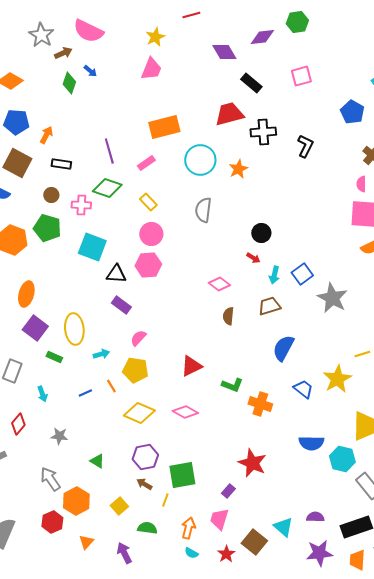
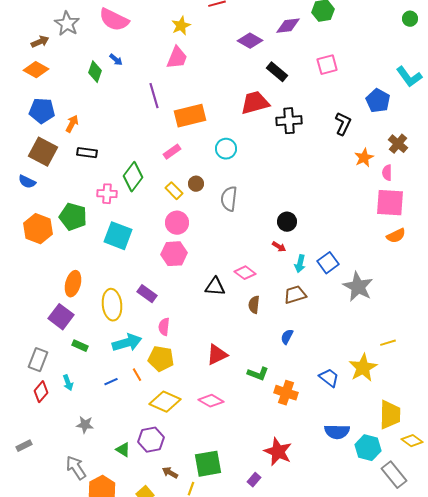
purple diamond: (224, 52) -> (250, 41), turned -30
brown arrow: (63, 53) -> (40, 42), moved
black L-shape: (305, 146) -> (343, 124), moved
purple line: (109, 151) -> (154, 96), moved
cyan circle: (200, 160) -> (226, 149), size x0.7
orange star: (238, 169) -> (364, 158), moved
green diamond: (107, 188) -> (133, 177), turned -72
brown circle: (51, 195) -> (196, 184), moved
black triangle: (116, 274) -> (215, 287), moved
orange ellipse: (26, 294) -> (73, 284), moved
yellow ellipse: (74, 329) -> (112, 305), moved
pink semicircle: (138, 338) -> (164, 327), turned -36
blue semicircle: (283, 348) -> (287, 337), moved, size x0.6
cyan arrow: (101, 354) -> (127, 343), size x1.8
red diamond: (18, 424) -> (41, 392), moved
purple hexagon: (145, 457) -> (151, 440), moved

